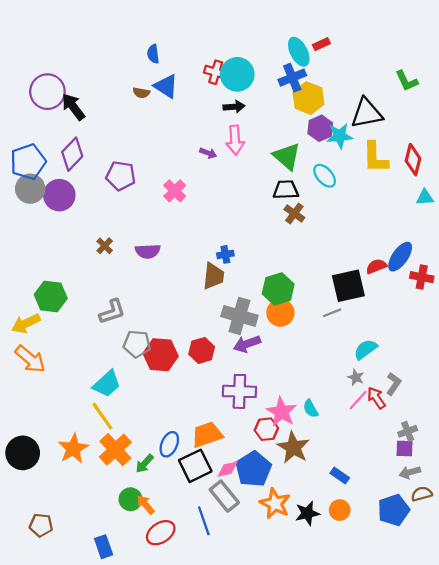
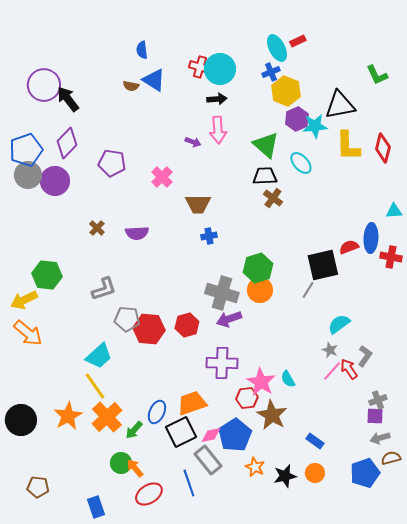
blue cross: (292, 78) -> (271, 72), size x0.7
cyan triangle: (425, 197) -> (394, 211), moved
blue ellipse: (400, 257) -> (371, 238), turned -32
brown trapezoid: (214, 276) -> (198, 204), moved, turned 84
gray line: (332, 313) -> (308, 290), turned -36
orange star: (275, 504) -> (255, 467), size x0.7

